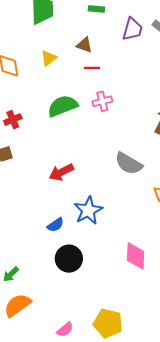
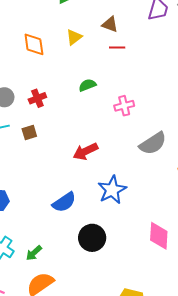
pink cross: (102, 101) -> (124, 106), moved
green semicircle: (63, 106) -> (87, 85), size x0.6
gray semicircle: (129, 164) -> (153, 143), turned -64
blue semicircle: (55, 225) -> (64, 202), moved, size x1.4

